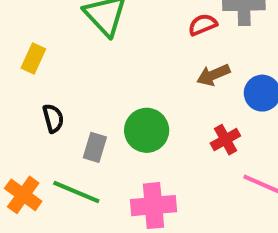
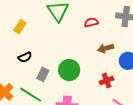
red semicircle: (203, 25) -> (91, 22), moved
black semicircle: (53, 118) -> (25, 57), turned 72

